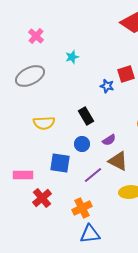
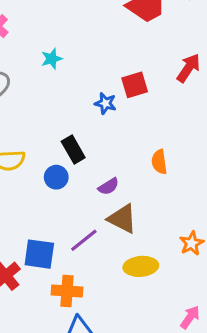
blue circle: (82, 144) -> (56, 177), moved
blue square: (60, 163) -> (39, 254), moved
orange cross: (82, 208) -> (67, 291), turned 30

